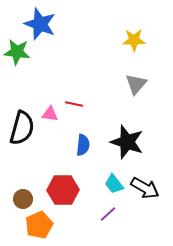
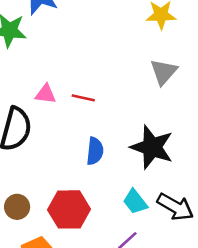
pink triangle: (50, 114) -> (46, 94), moved
brown circle: (23, 199) -> (17, 207), moved

